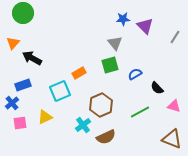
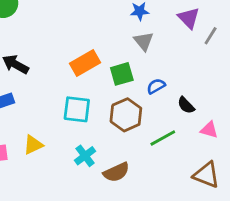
purple triangle: (145, 26) -> (189, 18), moved
gray triangle: (115, 43) -> (144, 41), moved
orange rectangle: (79, 73) -> (85, 63), moved, size x1.5
cyan square: (60, 91) -> (77, 109), moved, turned 30
brown hexagon: (101, 105) -> (126, 115), moved

